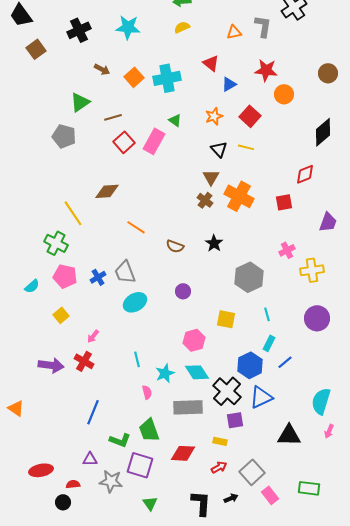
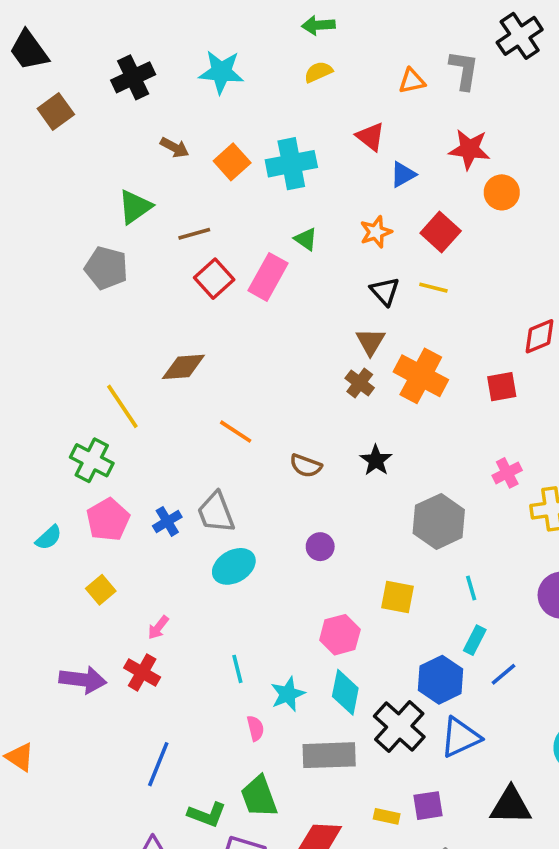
pink pentagon: (65, 276) -> (108, 520), turned 30
cyan diamond: (197, 372) -> (345, 692), turned 45
purple square: (235, 420) -> (428, 806), moved

